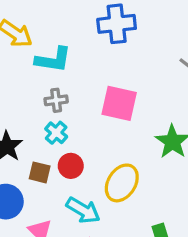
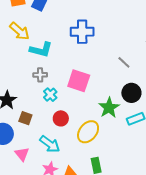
cyan cross: (56, 133) -> (50, 95), moved
red circle: (71, 166) -> (61, 118), moved
yellow ellipse: (122, 183) -> (88, 132), moved

